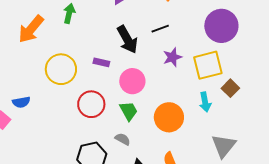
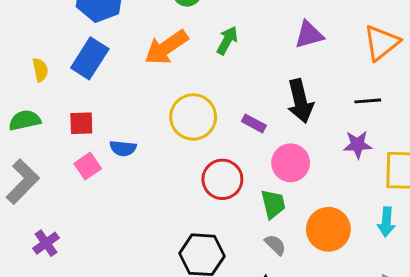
black line: (160, 29) -> (368, 101), moved
gray semicircle: (123, 139) -> (275, 245), moved

